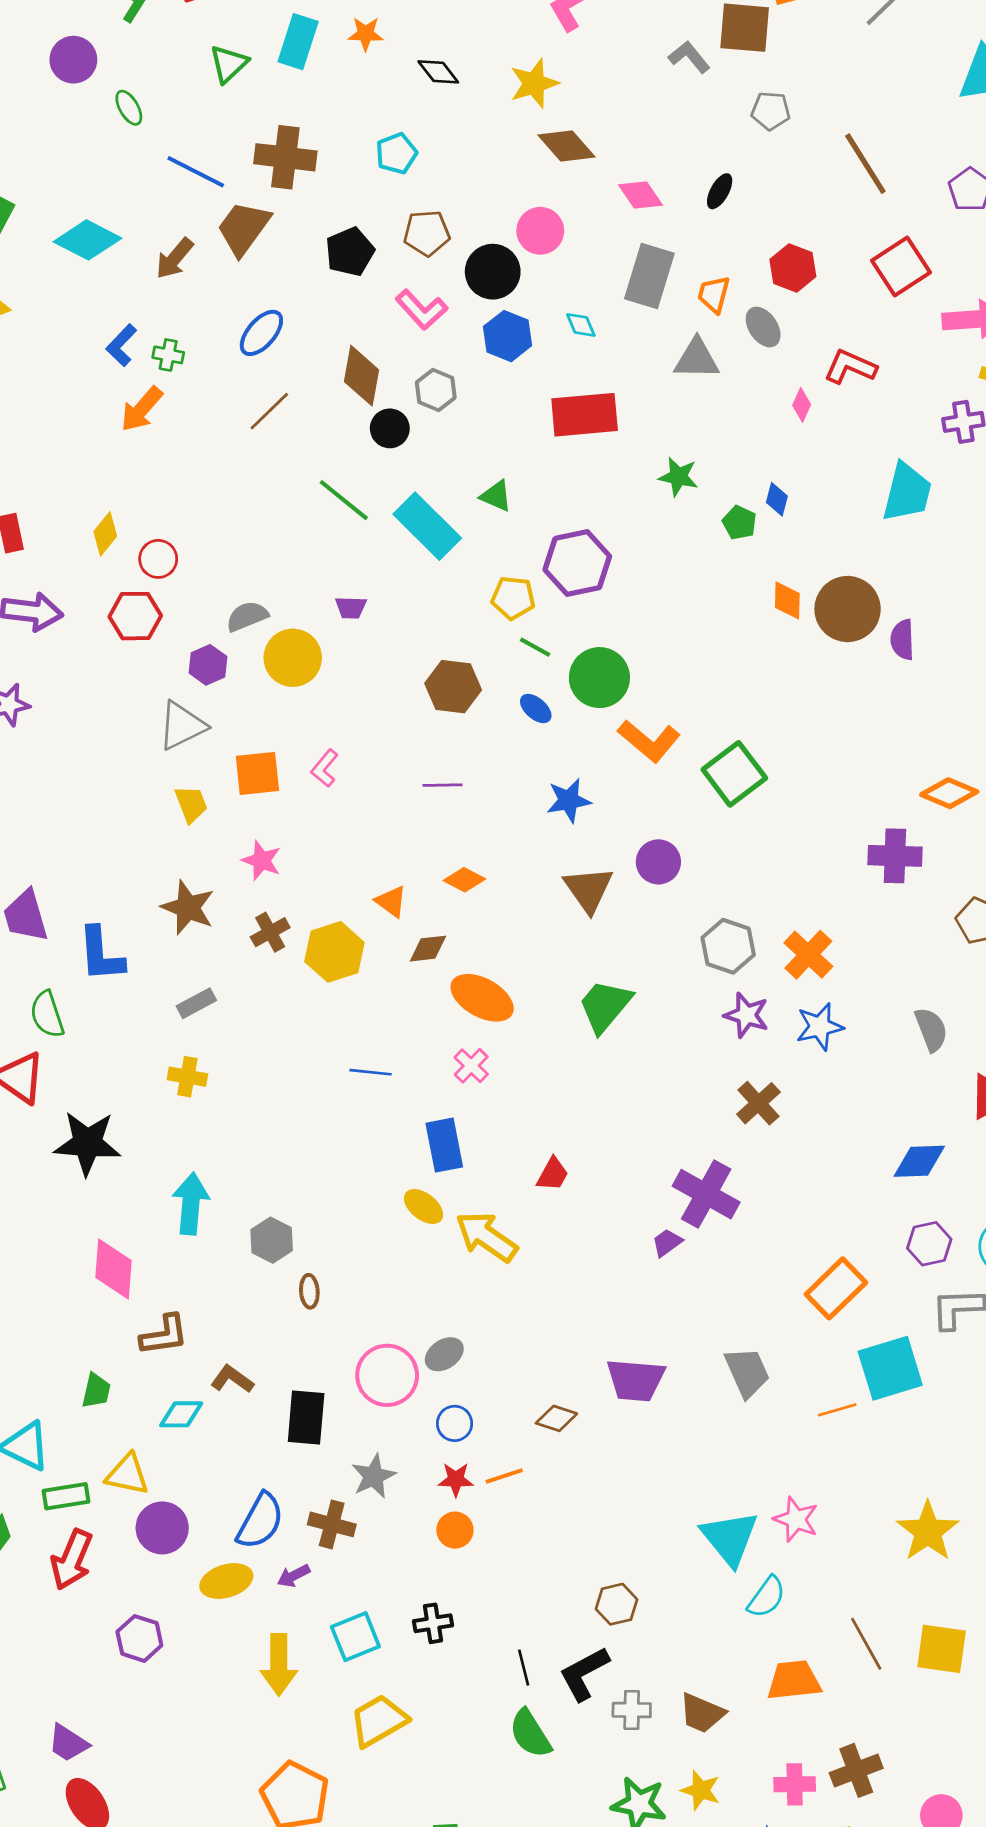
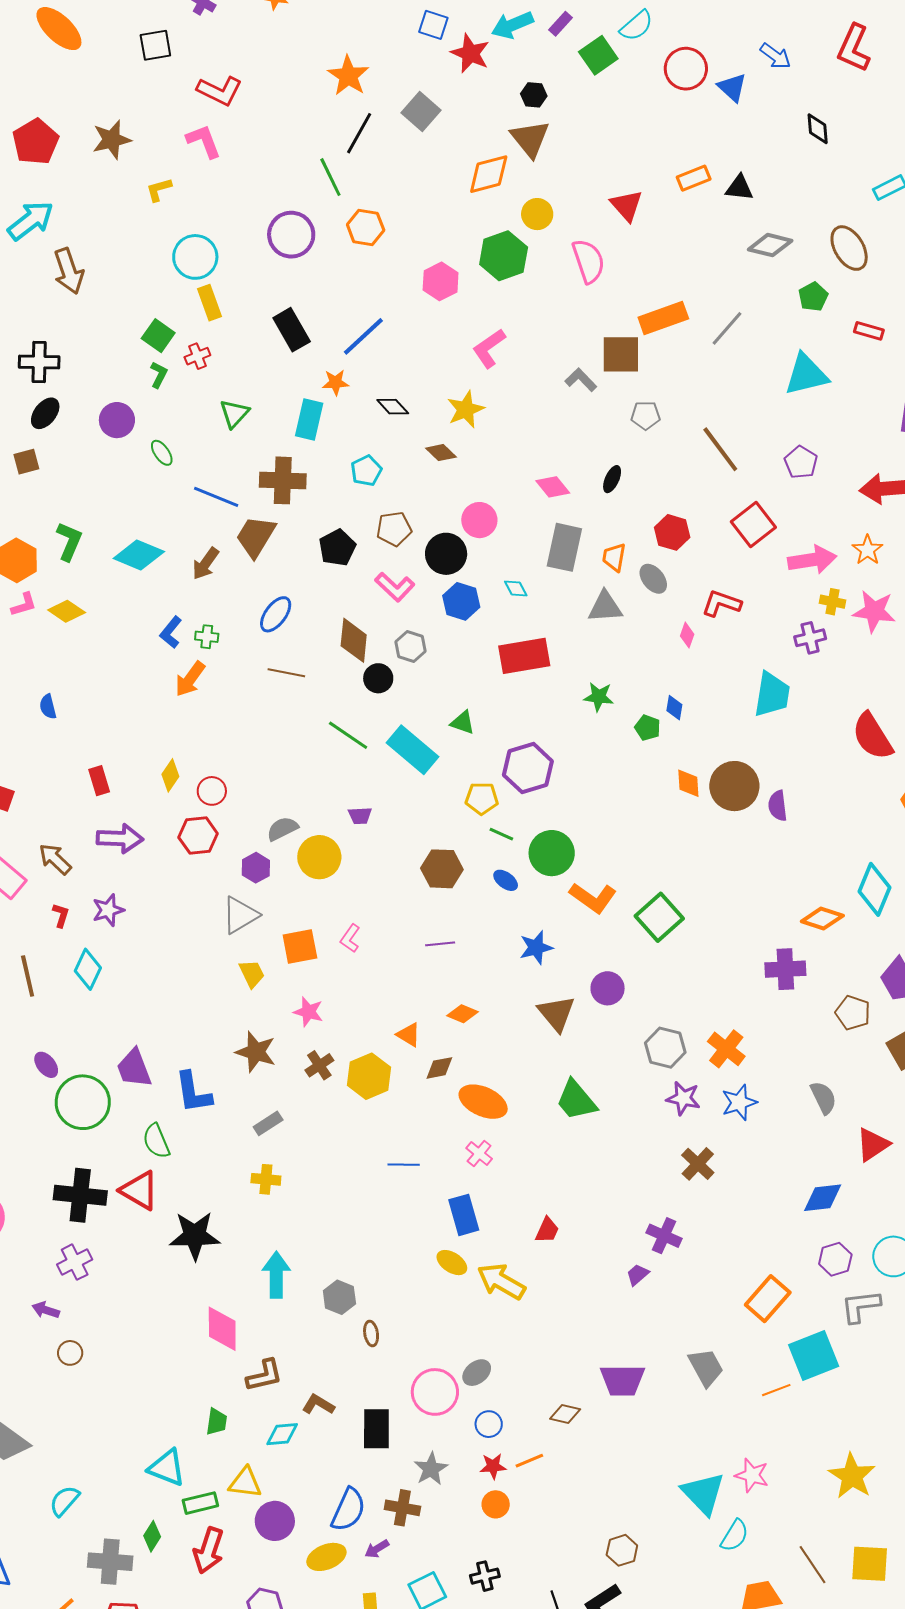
cyan rectangle: (298, 42) -> (309, 419), moved
brown diamond: (567, 146) -> (441, 453), moved, size x0.7
brown line: (269, 411) -> (286, 673), turned 60
green trapezoid: (605, 1006) -> (576, 1100), turned -75
purple cross: (706, 1194) -> (664, 1236), size x0.7

